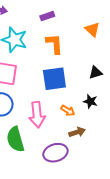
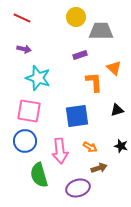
purple rectangle: (47, 16) -> (80, 55), moved
orange L-shape: (54, 44) -> (94, 82), moved
black star: (90, 101) -> (121, 146), moved

